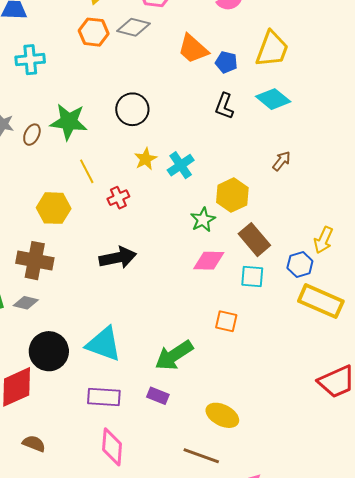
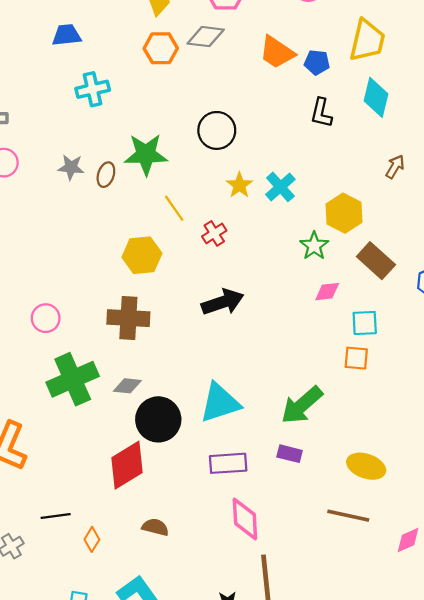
cyan diamond: (273, 99) -> (376, 97), turned 72
pink diamond: (209, 261) -> (327, 292), size x0.7
cyan square: (252, 277) -> (365, 323), moved
gray diamond: (26, 303) -> (127, 386), moved
cyan triangle: (104, 344) -> (220, 403), turned -30

